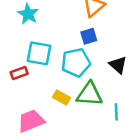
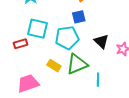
green triangle: (89, 94) -> (77, 64), turned -30

